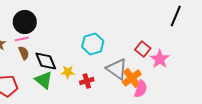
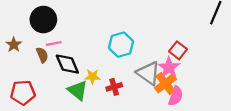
pink line: (22, 39) -> (54, 44), moved
pink star: (160, 59) -> (169, 67), moved
green triangle: (44, 80) -> (78, 90), moved

